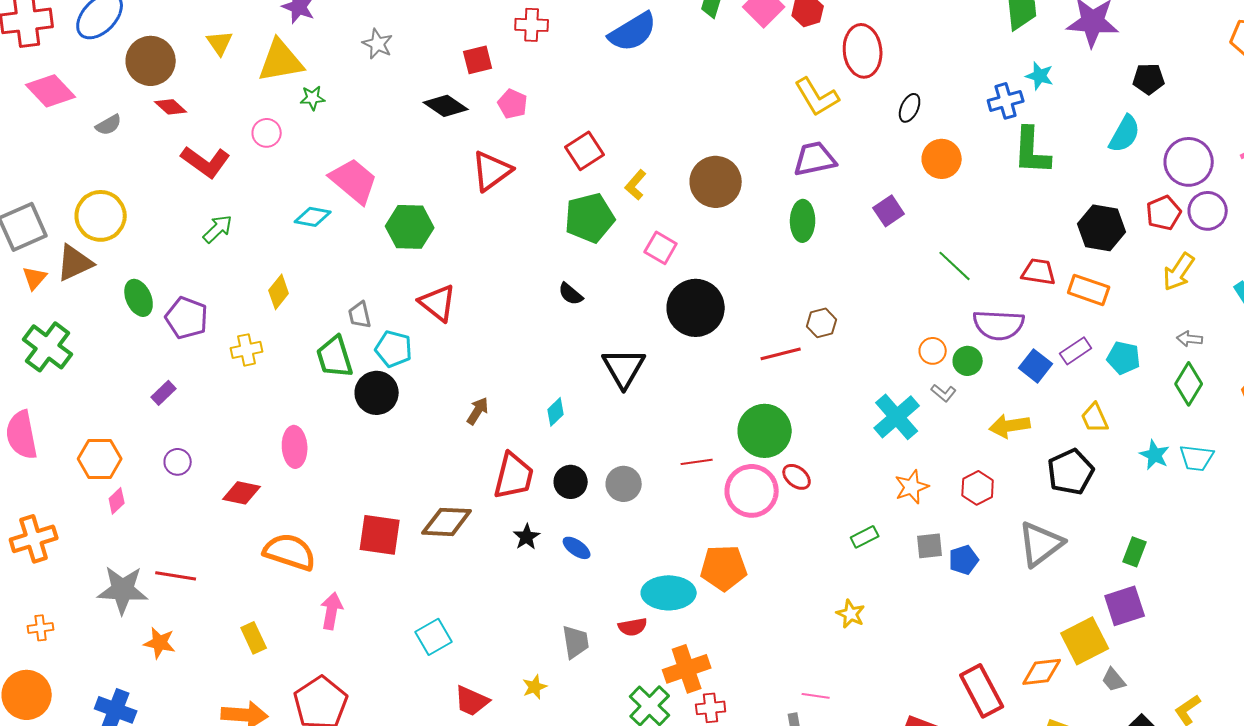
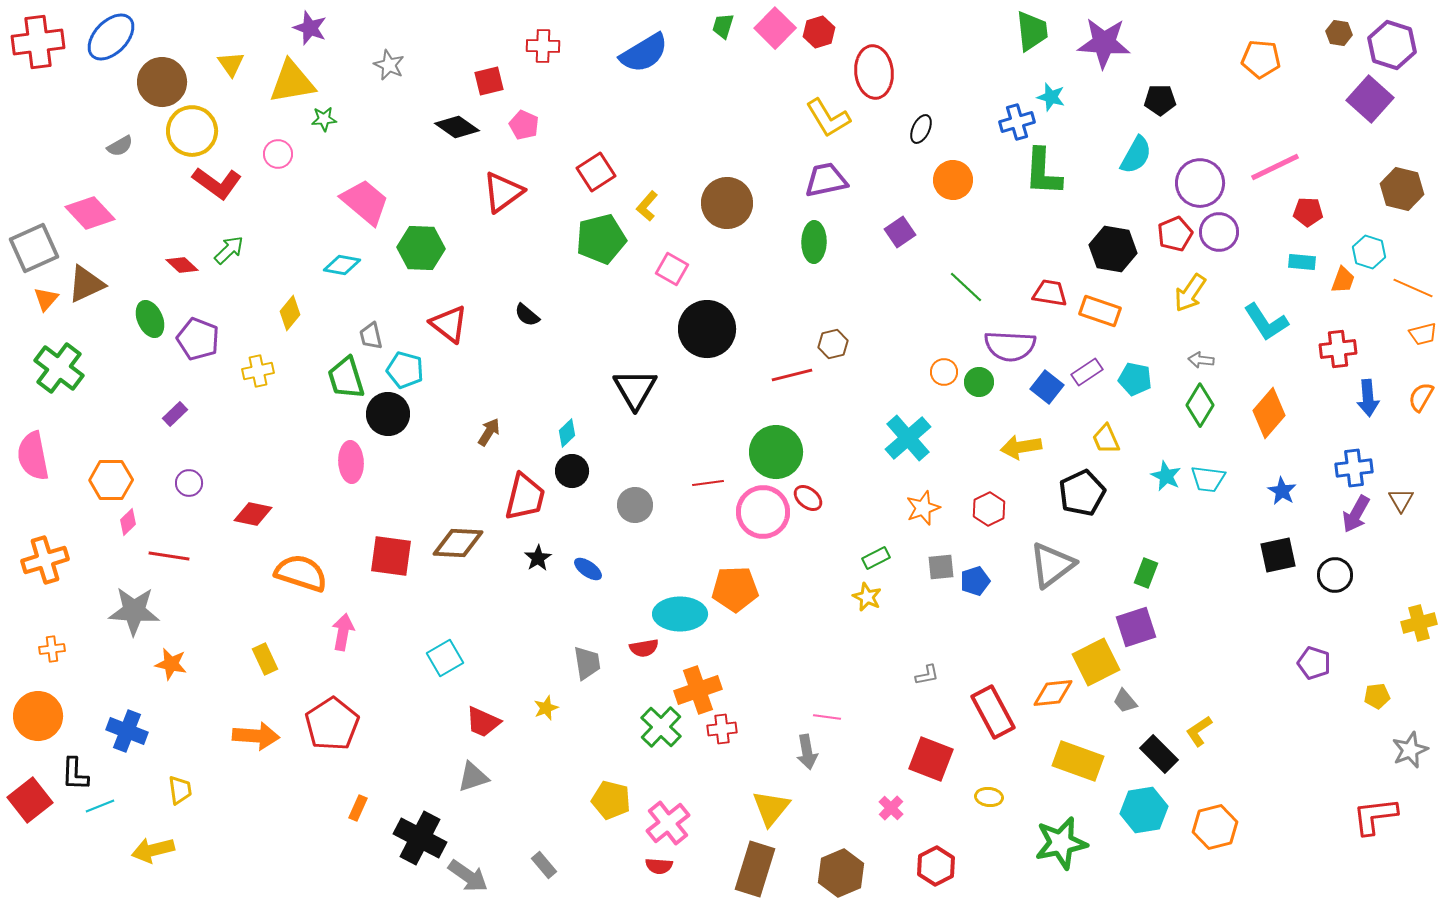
pink diamond: (51, 91) -> (90, 213), moved
red diamond: (171, 107) -> (182, 265), moved
yellow circle: (101, 216) -> (192, 131), moved
cyan diamond: (313, 217) -> (342, 265), moved
black semicircle: (571, 294) -> (527, 315), moved
gray L-shape: (944, 393) -> (927, 675), moved, turned -50
pink ellipse: (295, 447) -> (351, 462), moved
black circle: (571, 482) -> (572, 471), moved
red line: (176, 576) -> (169, 556), moved
yellow star: (851, 614) -> (867, 597), moved

